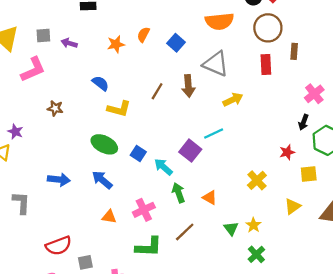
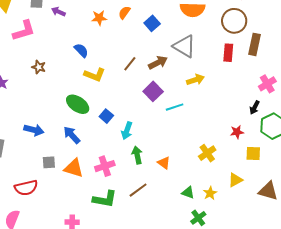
brown rectangle: (294, 51) -> (254, 44), size x1.5
brown arrow: (188, 86) -> (158, 63), turned -120
purple square: (190, 151) -> (153, 91), moved
cyan arrow: (163, 167) -> (127, 131), turned -120
orange triangle: (109, 217) -> (74, 168), size x1.5
yellow star: (253, 225) -> (210, 193), moved
green triangle: (231, 228) -> (188, 193), moved, turned -40
gray square: (85, 262) -> (49, 162), moved

